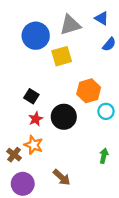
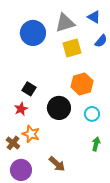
yellow square: (62, 56) -> (72, 48), moved
cyan circle: (106, 111) -> (92, 114), moved
red star: (36, 119) -> (21, 109), moved

